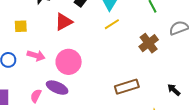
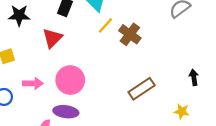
brown cross: (149, 43) -> (130, 34), moved
black arrow: (174, 90) -> (194, 77), turned 56

